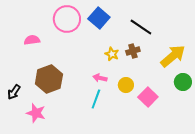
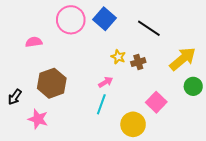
brown cross: (133, 51) -> (138, 62), moved
pink arrow: (100, 78) -> (106, 82), turned 136
yellow circle: (126, 85) -> (133, 124), moved, size x1.5

